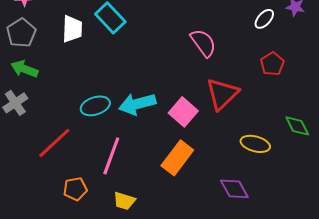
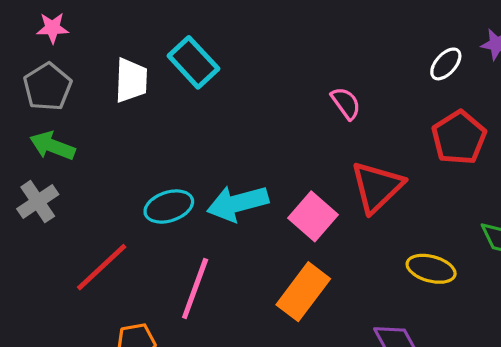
pink semicircle: (203, 43) -> (346, 103), size x0.7
red pentagon: (272, 64) -> (459, 138), size x1.4

